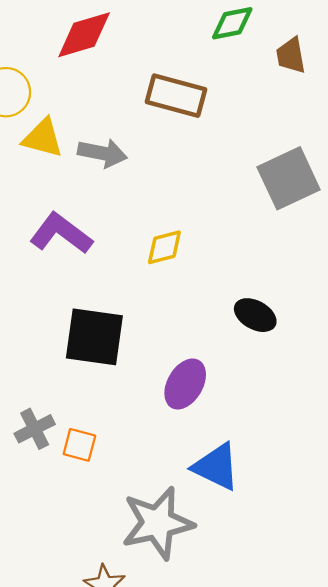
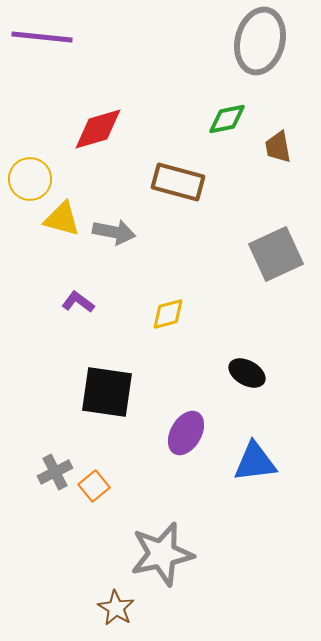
purple L-shape: (61, 233) -> (78, 302), size x0.6
orange square: (79, 445) -> (94, 486), turned 36
blue triangle: (216, 467) -> (255, 462), moved, turned -33

